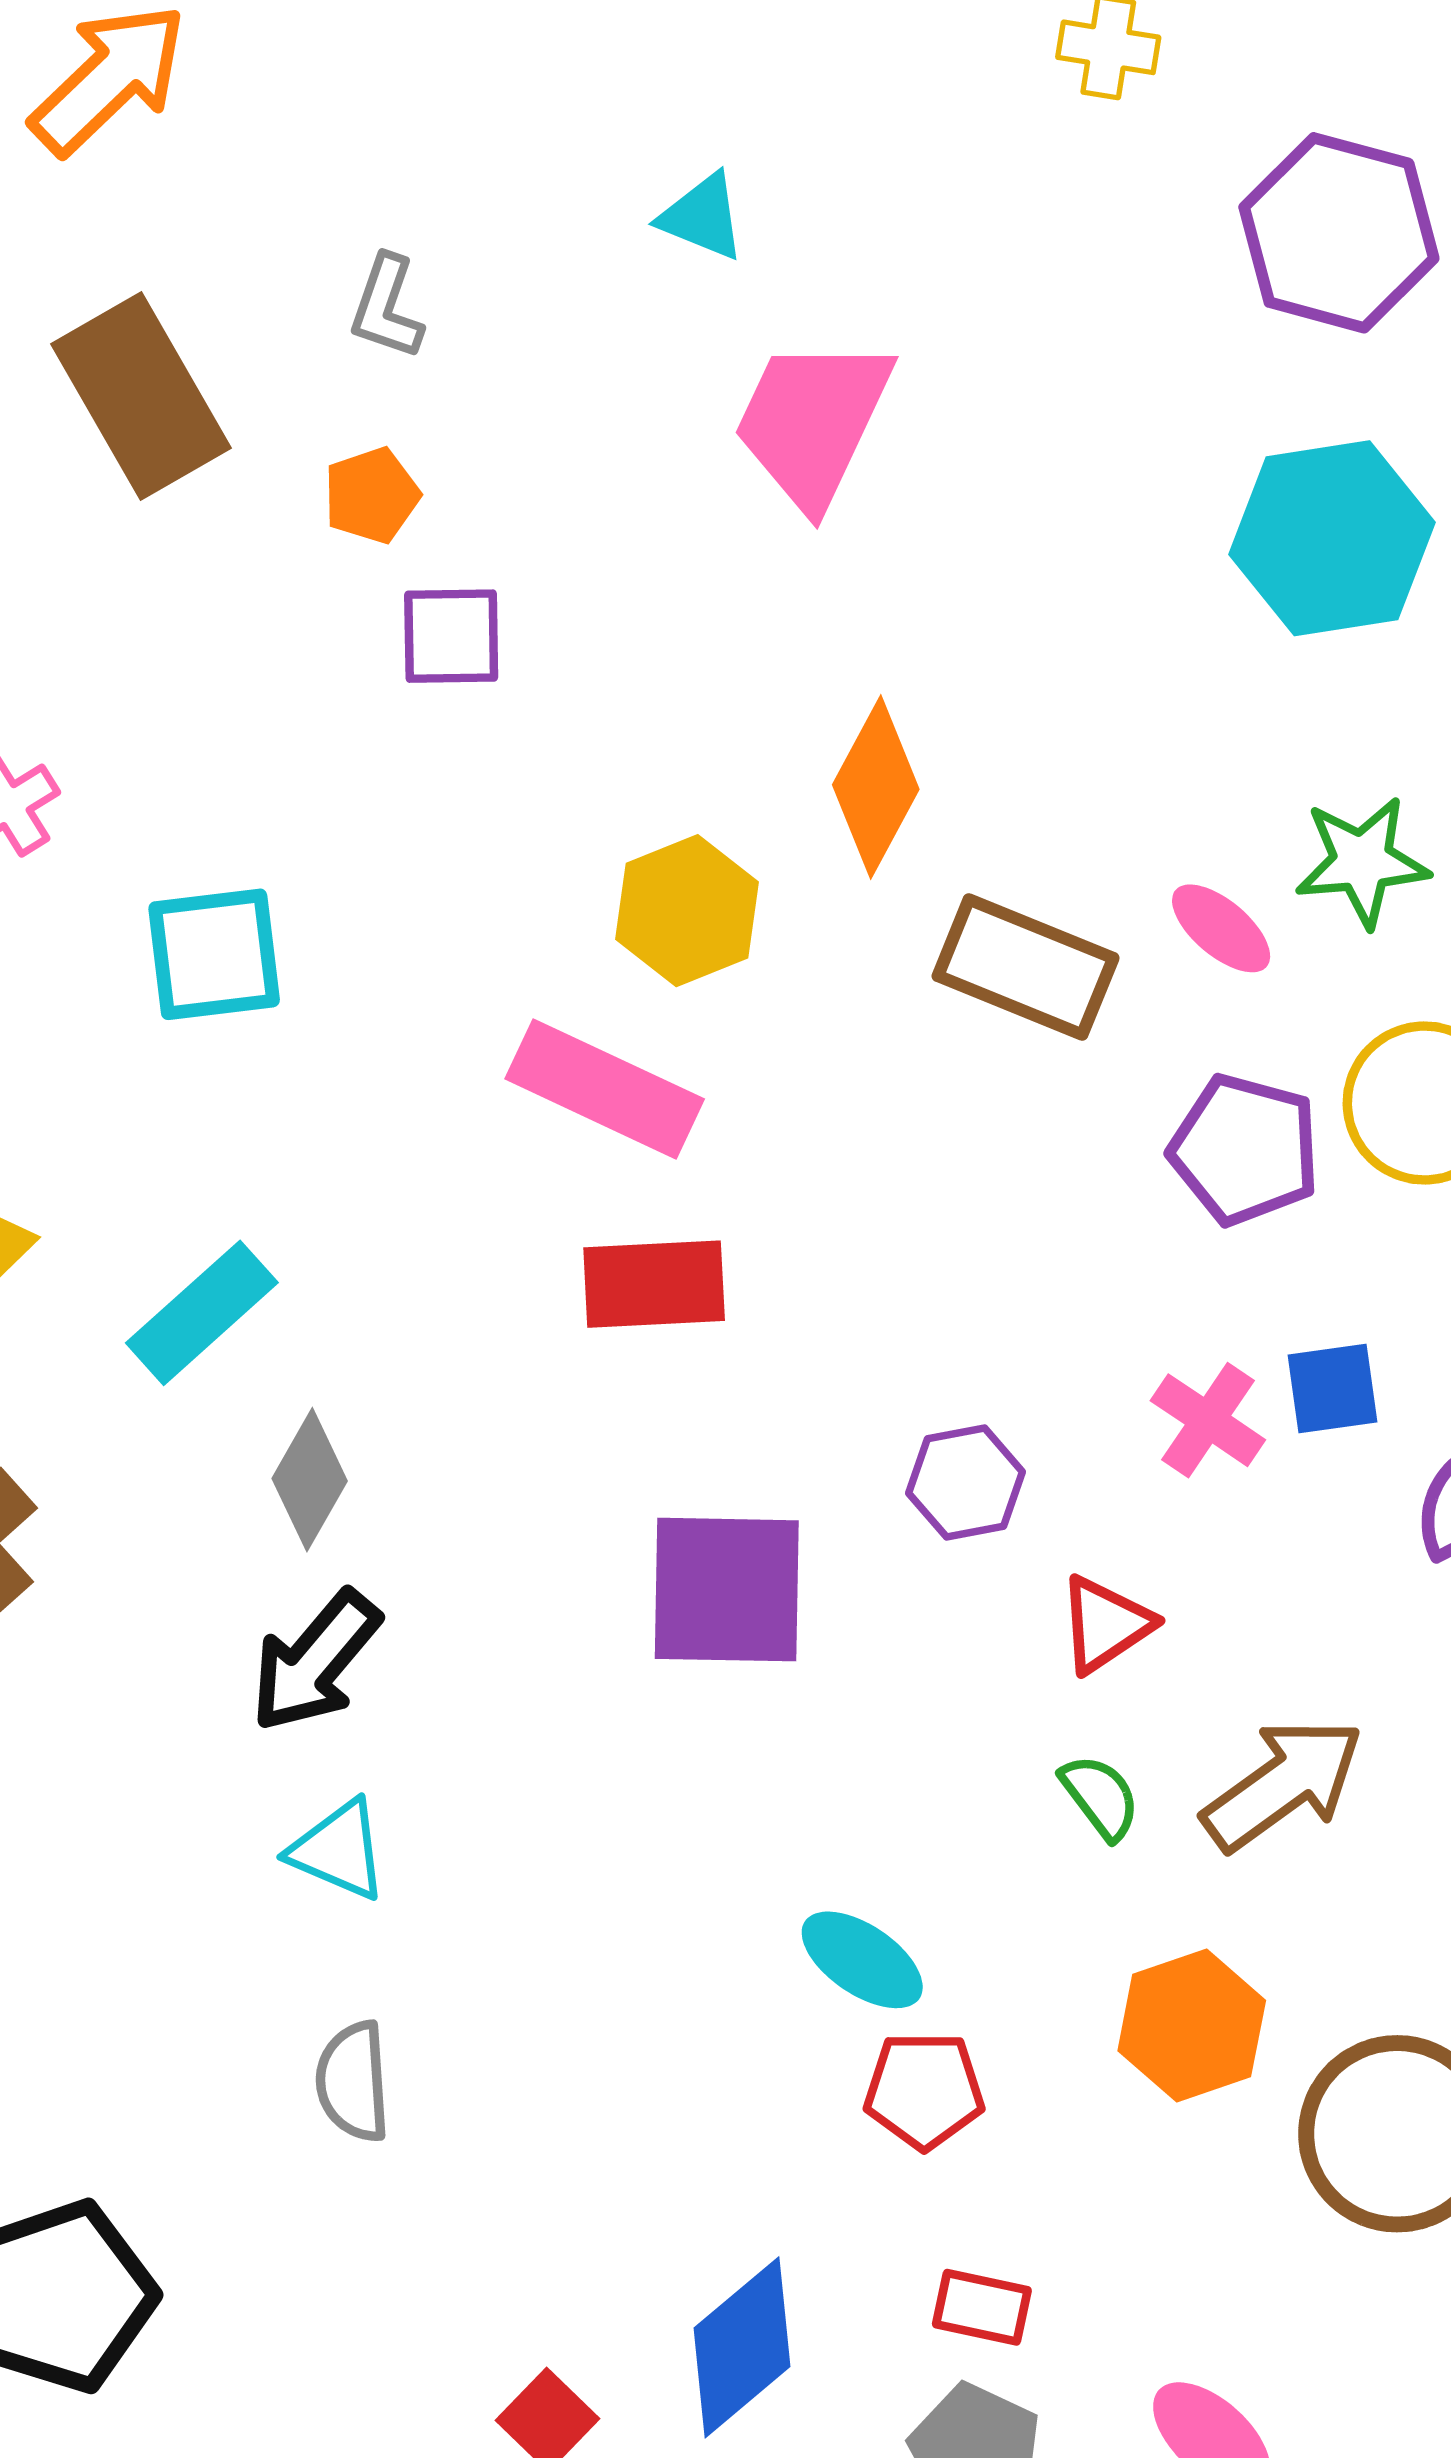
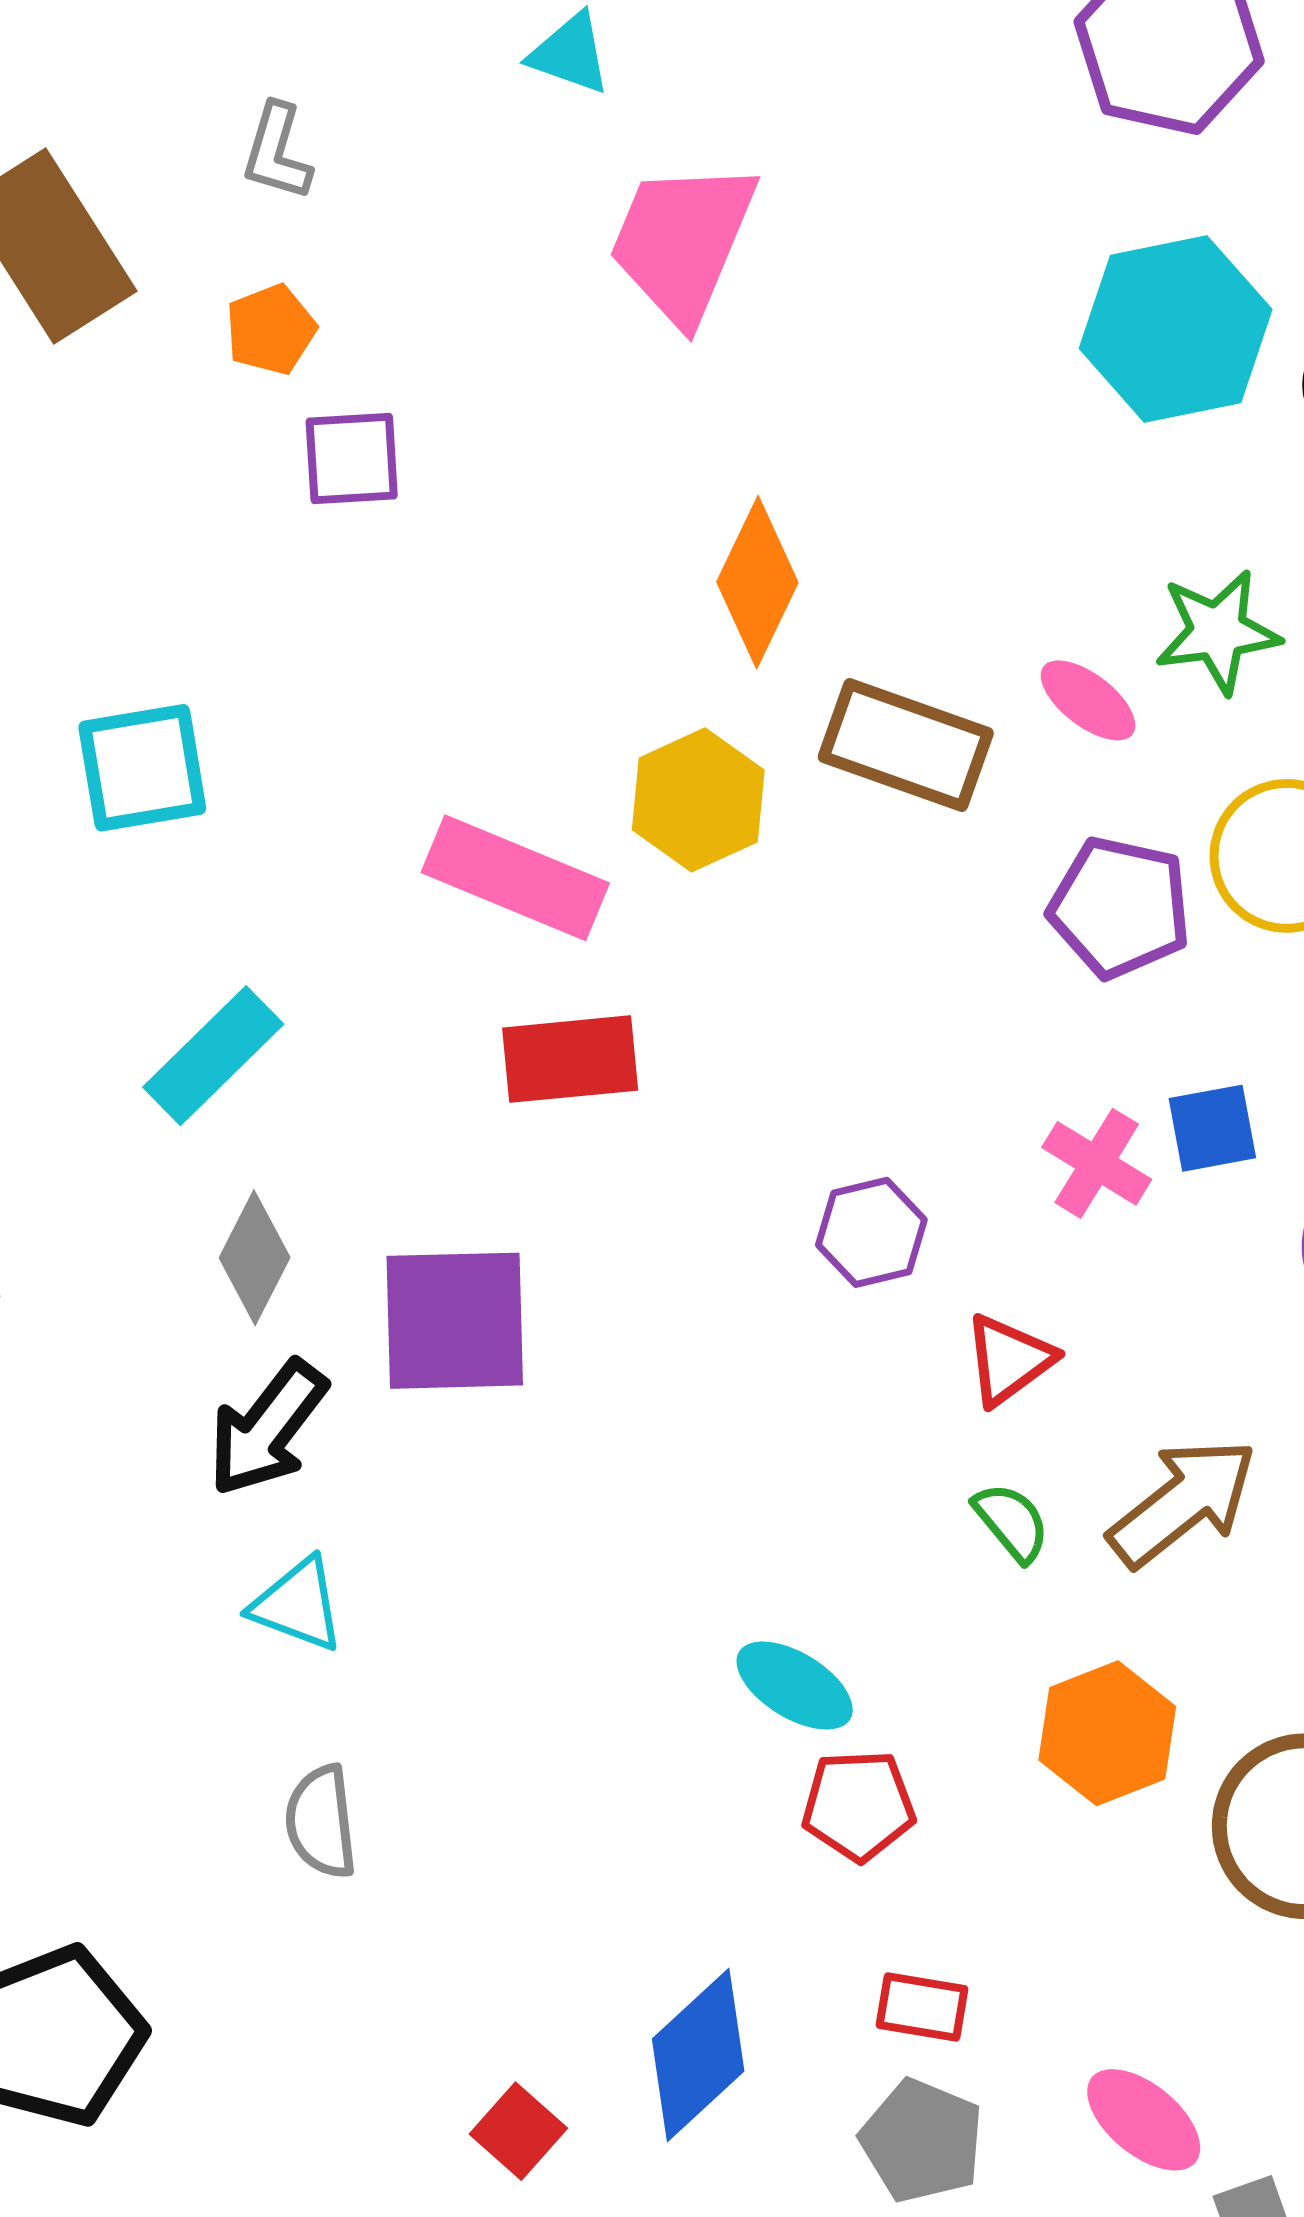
yellow hexagon: (687, 911) -> (698, 800), moved
cyan rectangle: (202, 1313) -> (213, 1056), moved
purple square: (727, 1590) -> (455, 1321), moved

